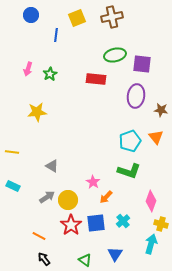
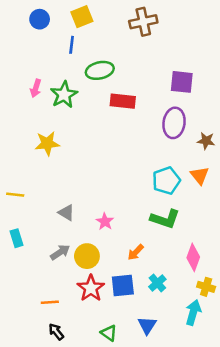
yellow square: (77, 18) -> (82, 17), moved
green ellipse: (115, 55) -> (100, 70), moved
green star: (50, 74) -> (64, 95), size x1.5
pink star: (93, 182) -> (105, 222), moved
cyan rectangle: (13, 186) -> (17, 238), turned 48
orange line: (39, 236) -> (50, 302), turned -32

